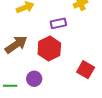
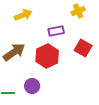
red square: (86, 70) -> (83, 48), moved

